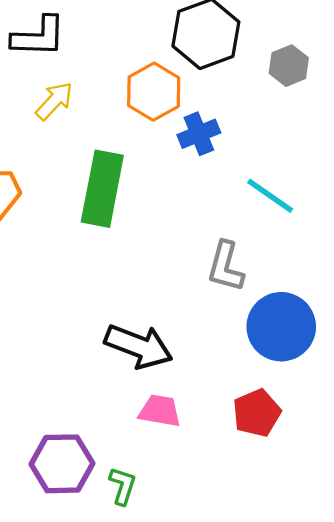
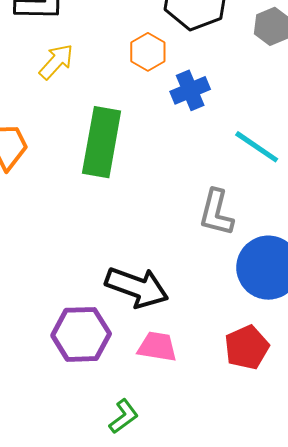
orange hexagon: (154, 92) -> (148, 52), size x0.7
purple hexagon: (62, 464) -> (81, 334), moved
green L-shape: (123, 486) -> (124, 416), turned 36

